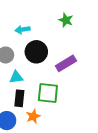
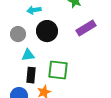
purple rectangle: (66, 63) -> (86, 28), moved

